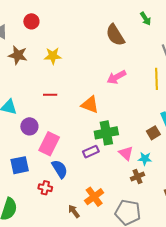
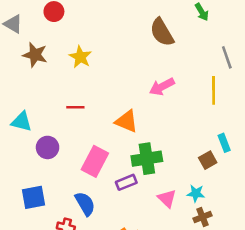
yellow star: (53, 56) -> (80, 57), turned 30
pink rectangle: (49, 144) -> (95, 161), moved
pink triangle: (126, 153) -> (167, 198), moved
brown cross: (138, 176) -> (202, 217), moved

